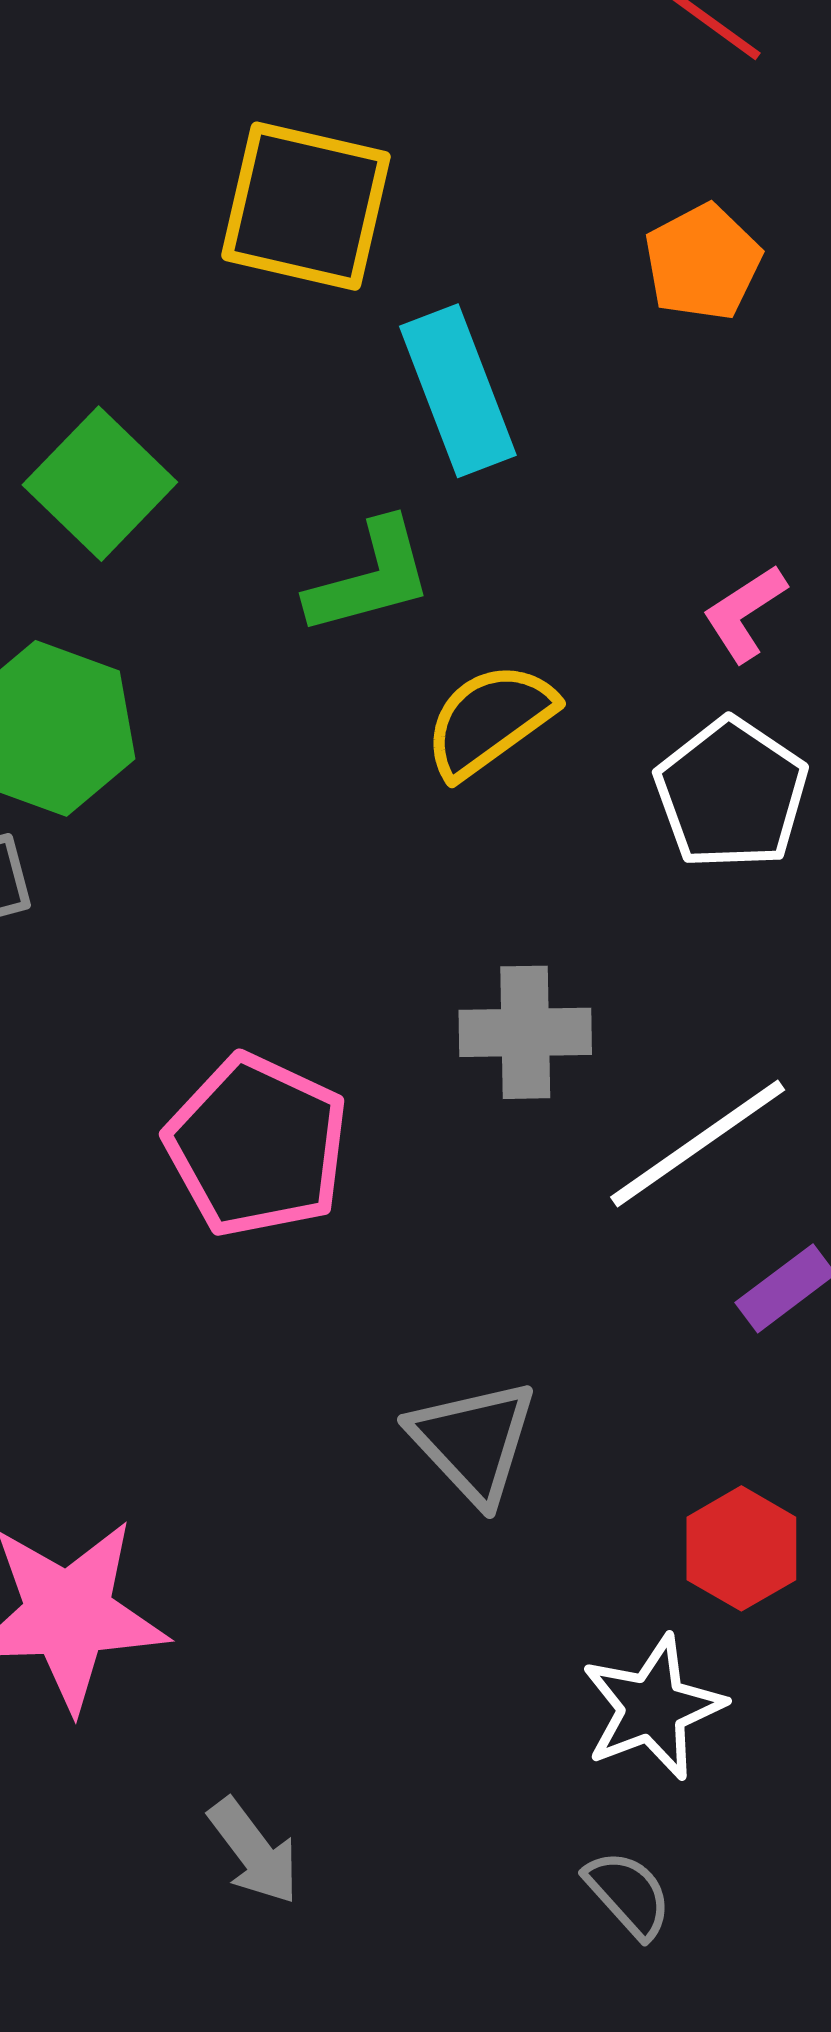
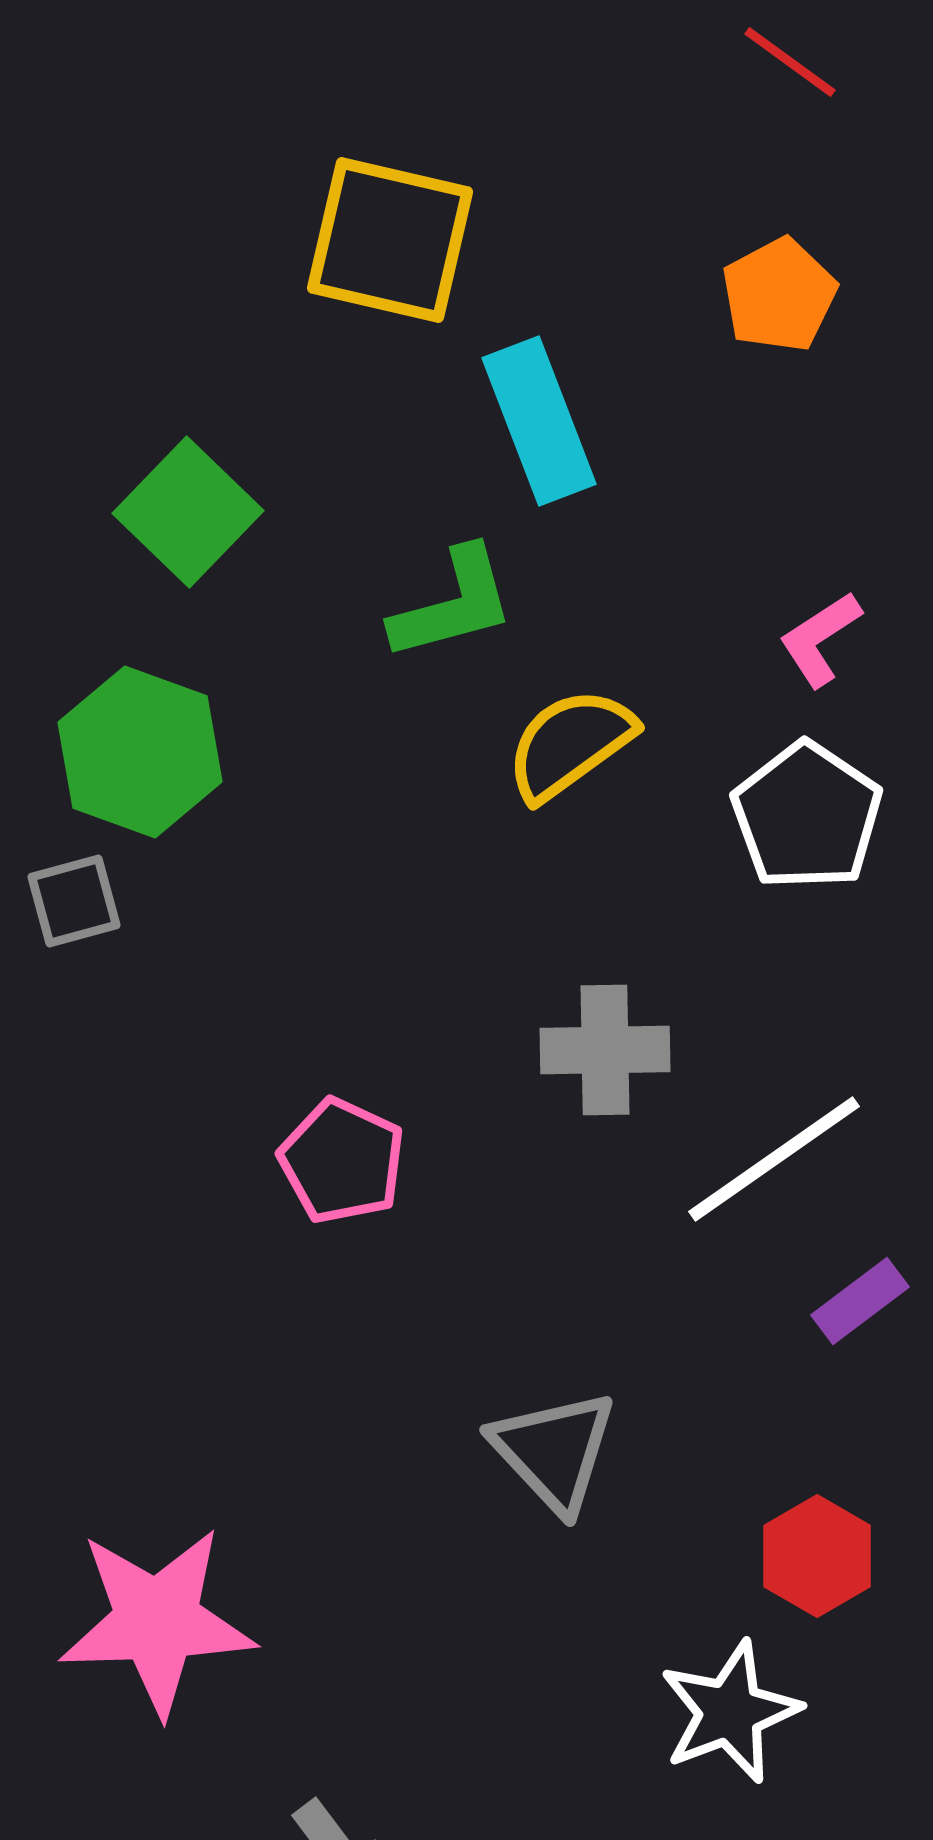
pink pentagon: (257, 1146) -> (342, 1161), size x0.7

